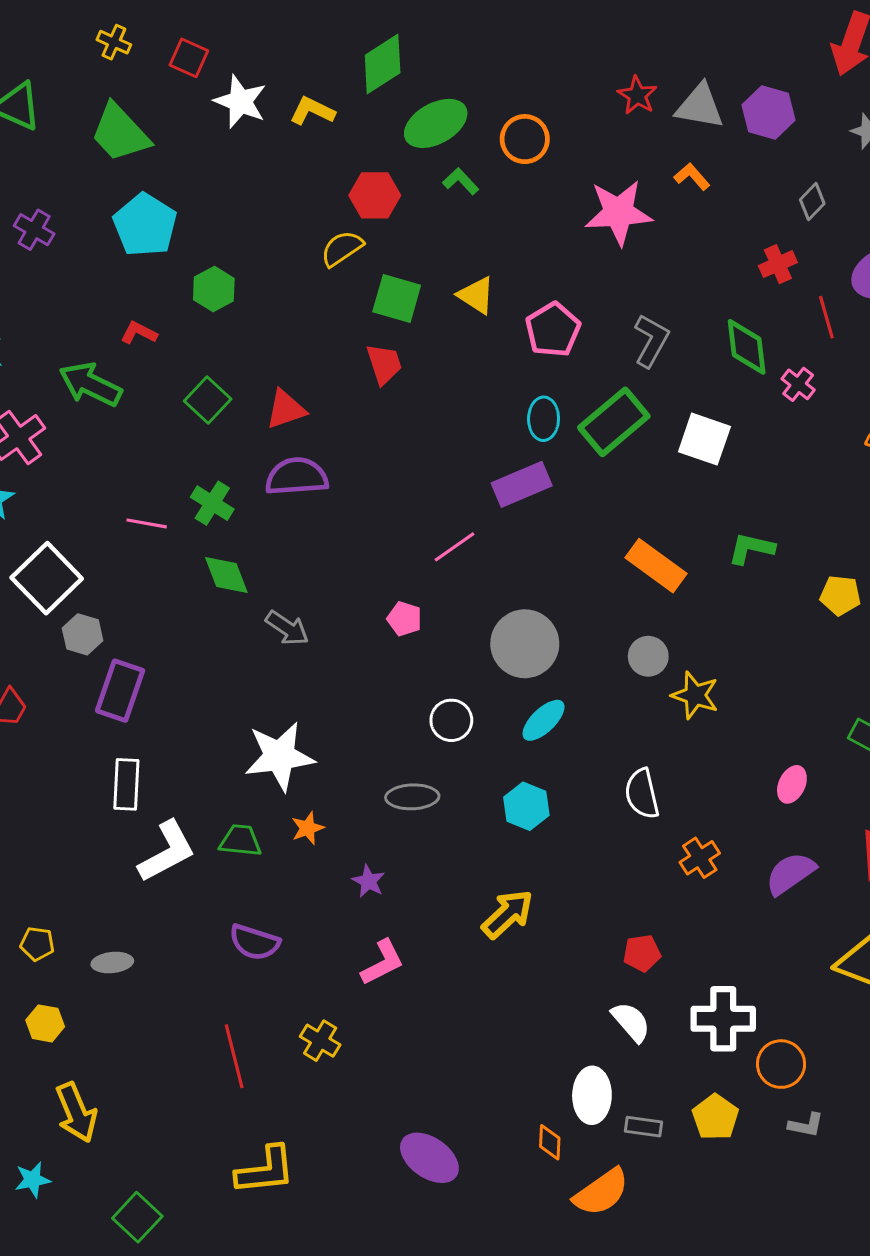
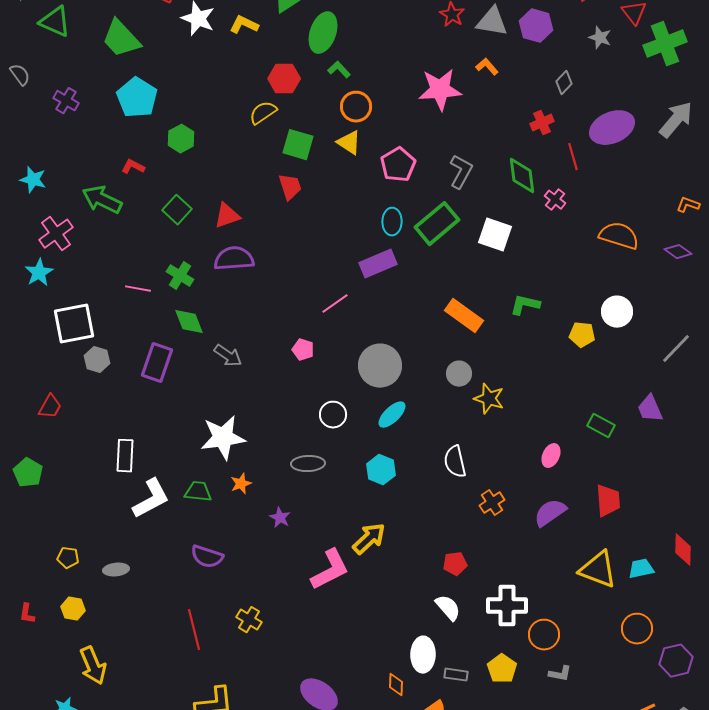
green ellipse: (436, 123) -> (323, 33), turned -42
orange circle: (525, 139) -> (356, 107), moved
white square: (47, 578) -> (74, 324), turned 33
purple rectangle: (120, 691) -> (157, 363), moved
pink L-shape: (383, 962) -> (330, 570), moved, size x1.4

